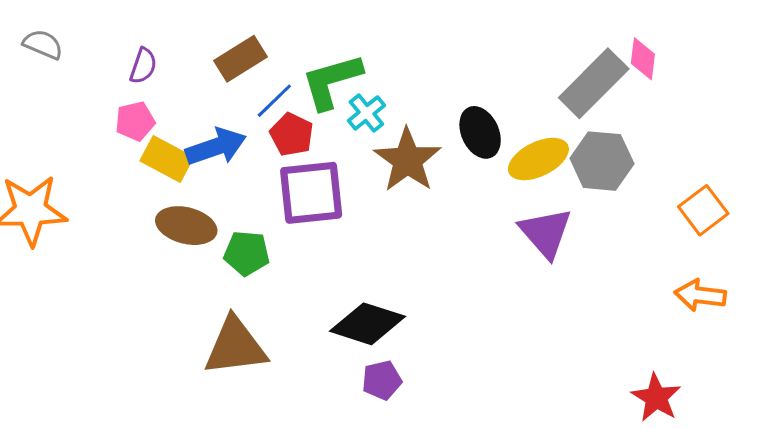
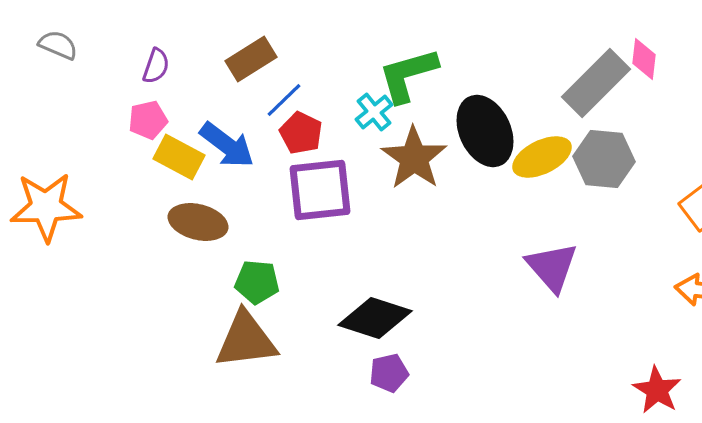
green L-shape: (332, 81) -> (408, 75), moved
black ellipse: (480, 132) -> (485, 131), size x1.4
blue arrow: (216, 147) -> (227, 145), turned 56
purple triangle: (546, 233) -> (552, 267), moved
green pentagon: (247, 253) -> (257, 282), moved

